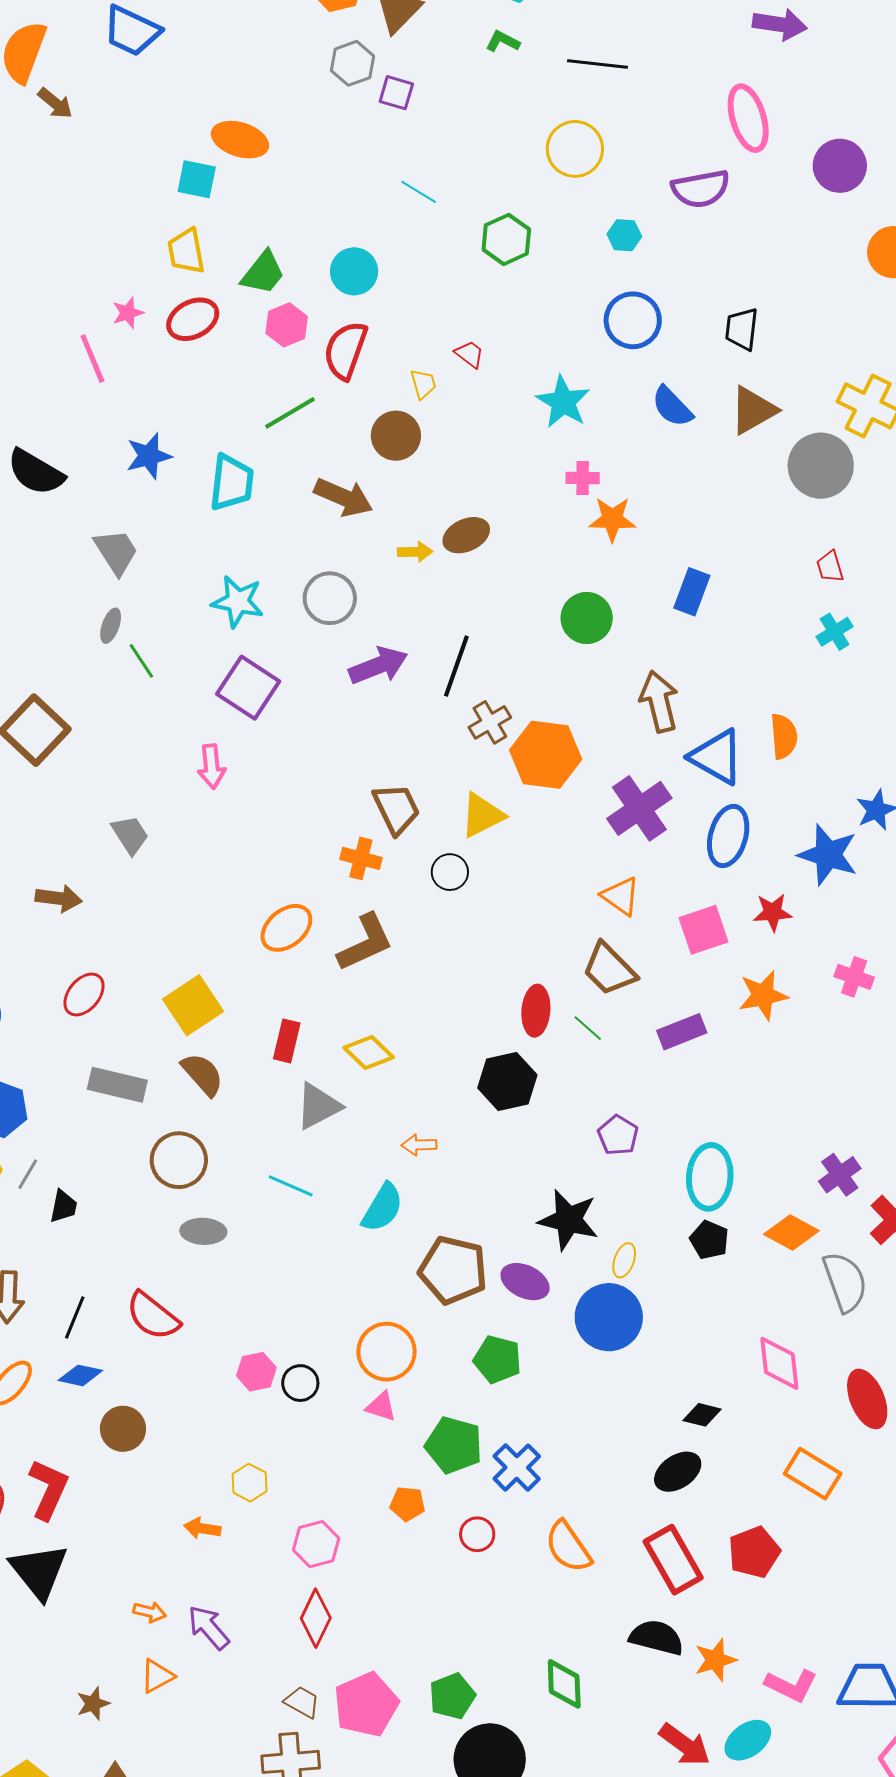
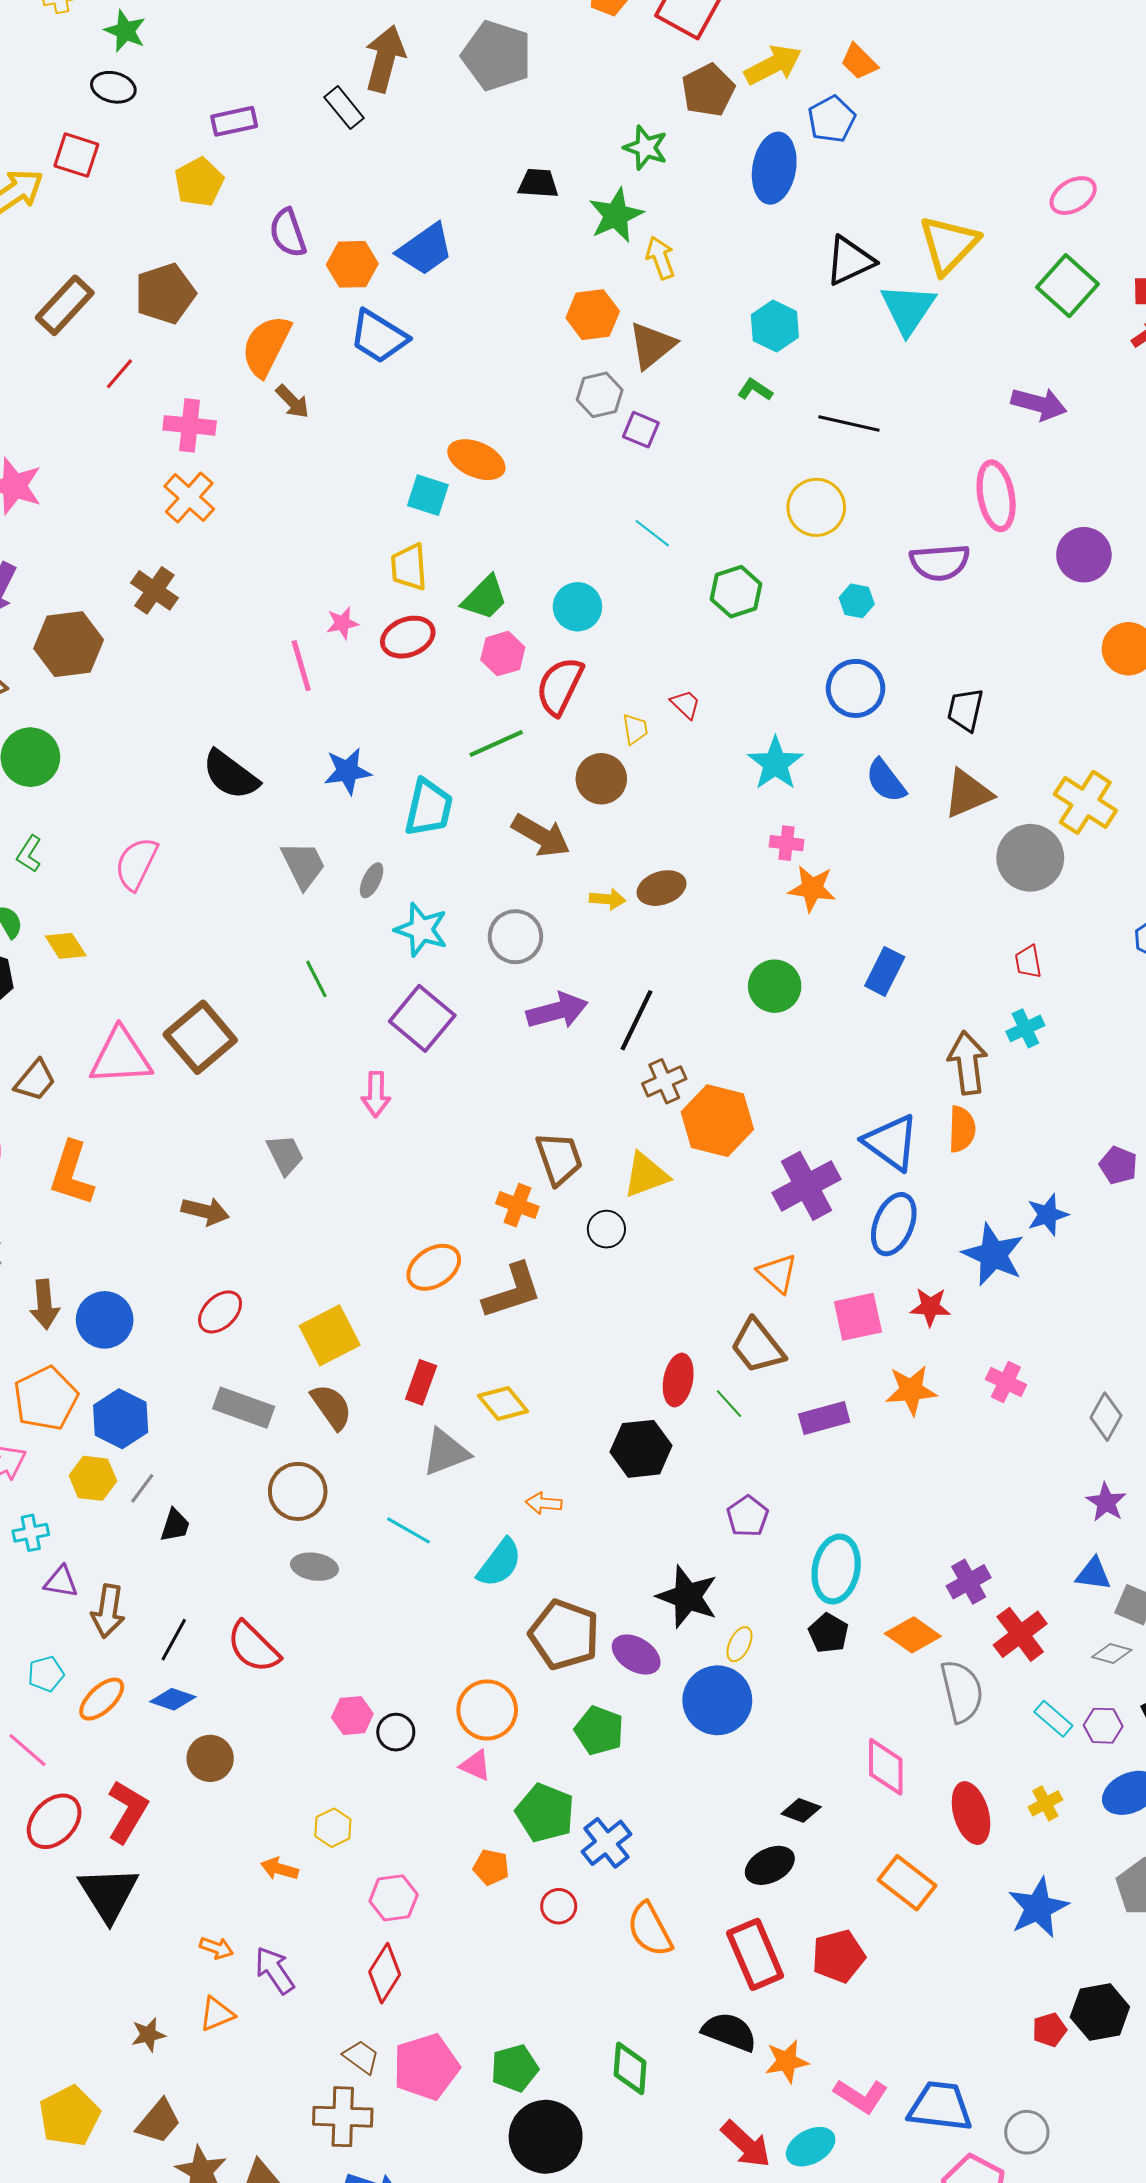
gray ellipse: (111, 626) -> (372, 880), moved
brown arrow: (659, 702) -> (968, 1063), moved

